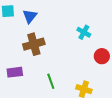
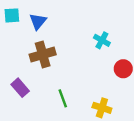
purple rectangle: (15, 72) -> (20, 88), turned 56

